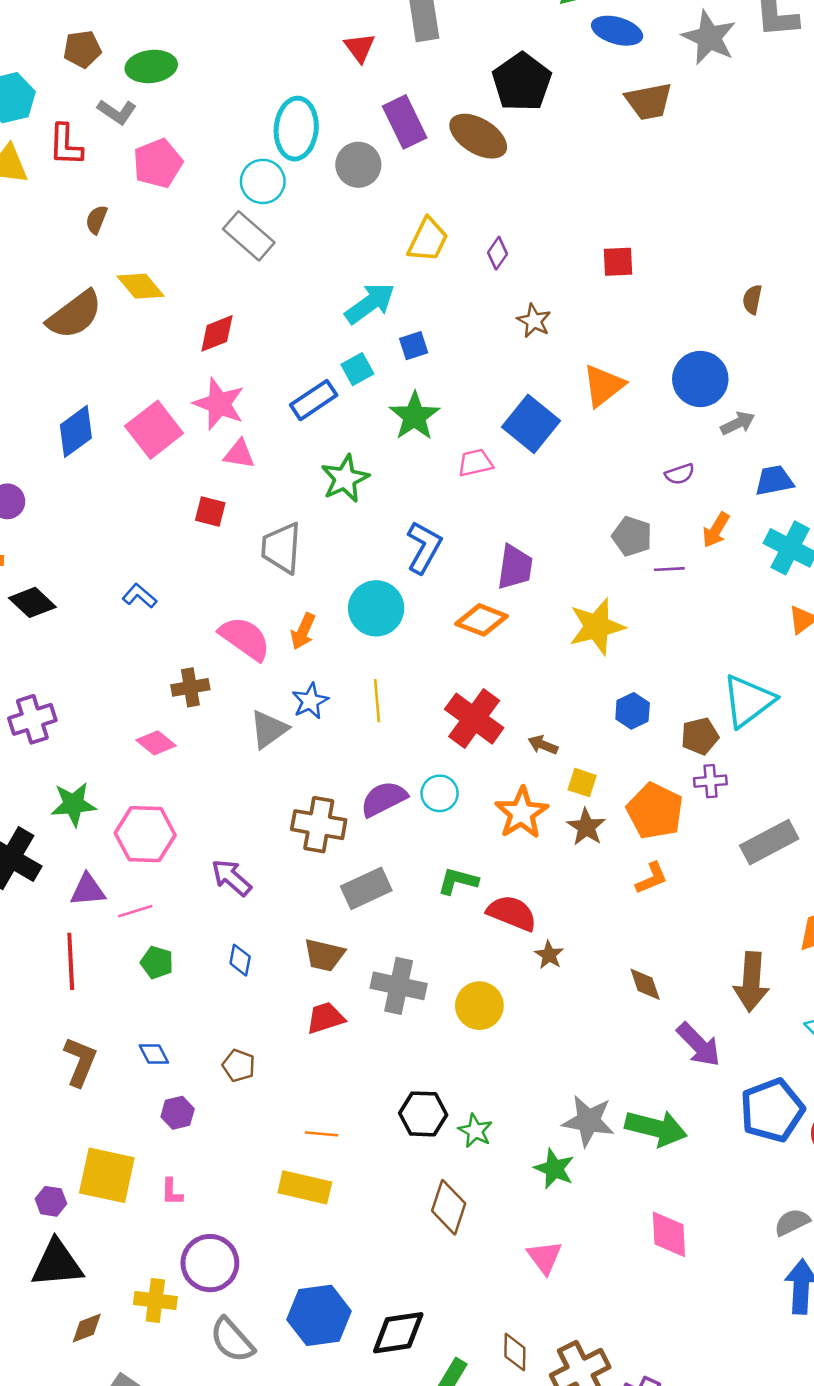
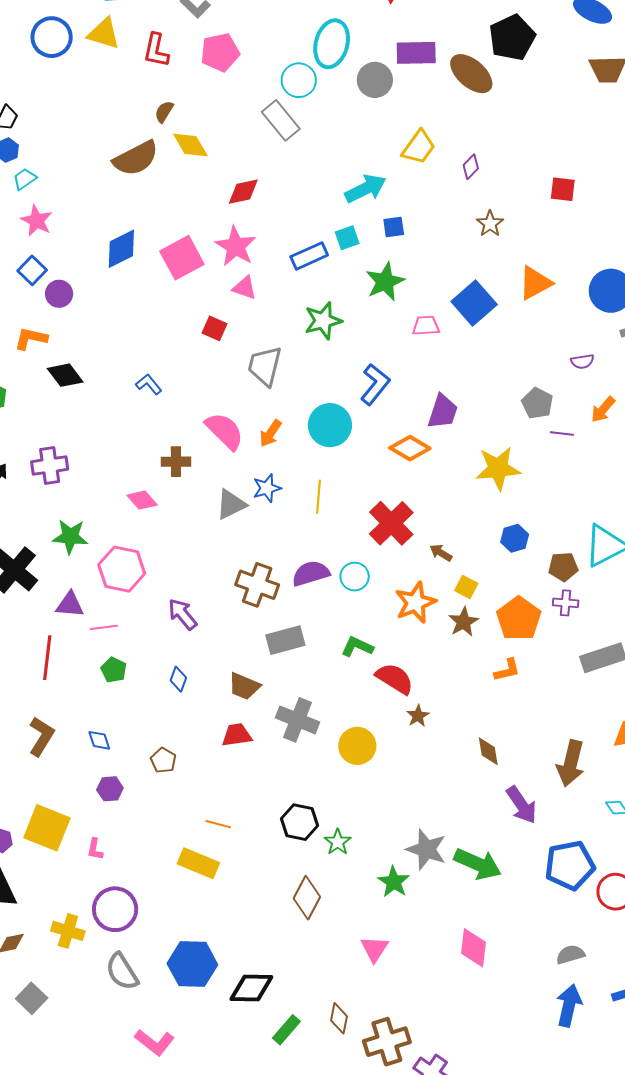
purple rectangle: (405, 122) -> (416, 53), turned -75
red L-shape: (66, 145) -> (156, 50), moved
brown semicircle: (96, 220) -> (164, 112), moved

